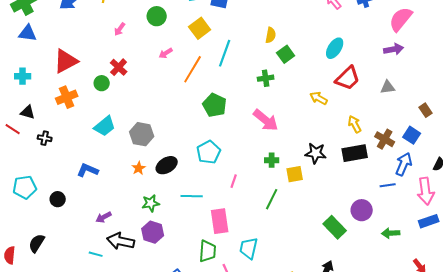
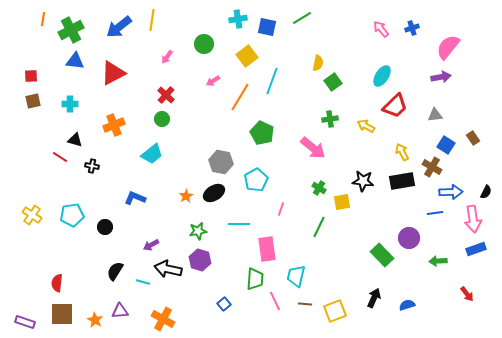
red triangle: (66, 61) -> (113, 73), moved
green cross: (266, 78) -> (330, 119), moved
green circle: (102, 83) -> (162, 119), moved
gray hexagon: (142, 134) -> (221, 162), moved
blue square: (412, 135) -> (446, 145), moved
green cross: (272, 160) -> (319, 188), turned 32
blue arrow: (404, 164) -> (451, 192), turned 65
black semicircle: (37, 243) -> (115, 271), moved

